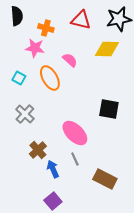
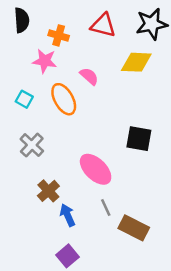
gray line: (75, 159) -> (106, 207), moved

